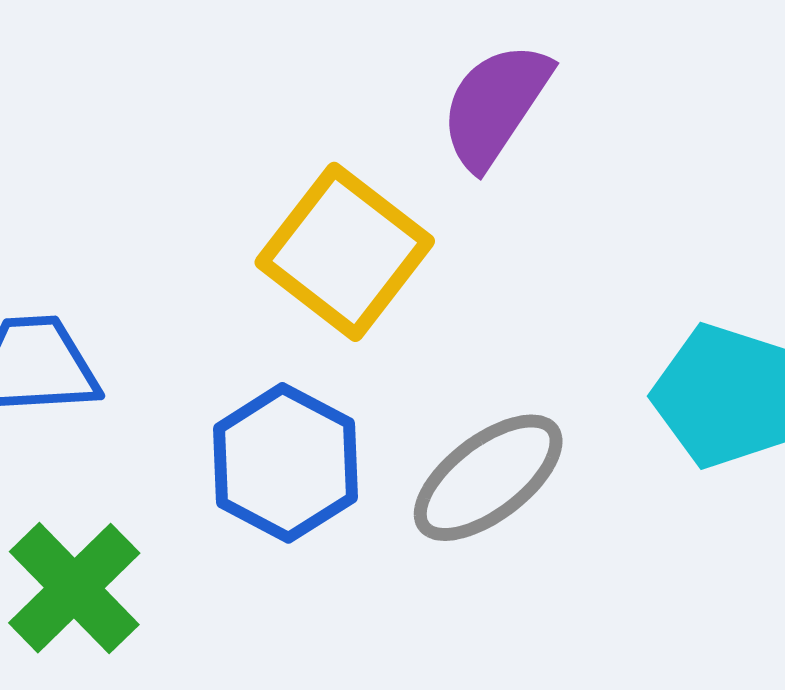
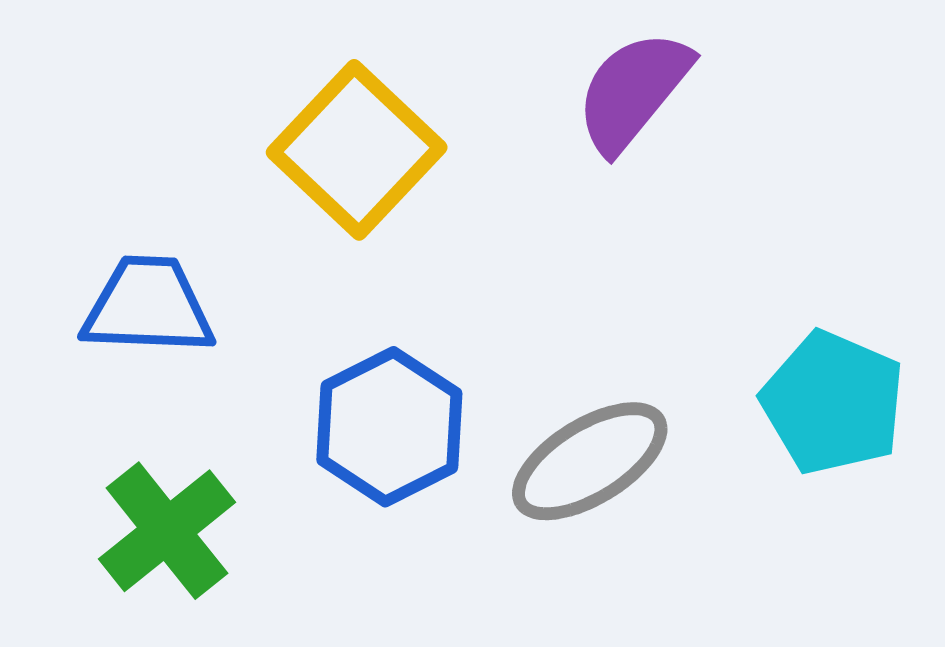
yellow square: (345, 252) -> (357, 150), moved

